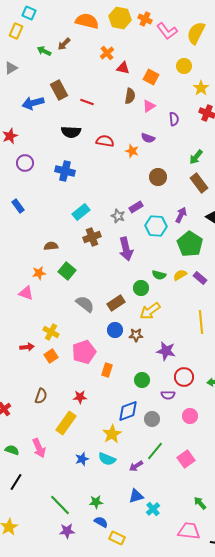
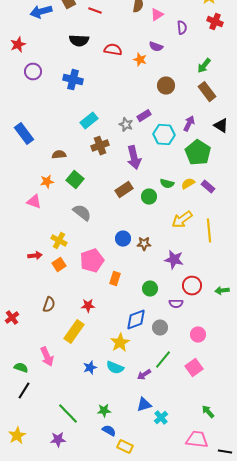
blue rectangle: (18, 206) -> (24, 134), moved, size x1.5
brown rectangle: (116, 303) -> (124, 190), moved
gray semicircle: (85, 304) -> (82, 213), moved
yellow arrow: (150, 311) -> (182, 220), moved
pink circle: (190, 416) -> (198, 335), moved
green semicircle: (12, 450) -> (21, 368), moved
purple star: (67, 531) -> (58, 440), moved

